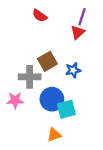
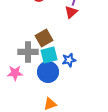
blue star: (73, 70) -> (69, 60), moved
cyan square: (66, 109) -> (49, 55), moved

